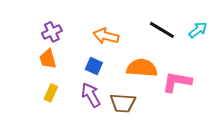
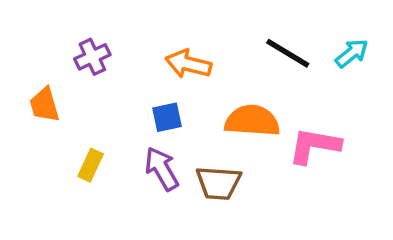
orange trapezoid: (48, 59) -> (44, 105), moved
blue square: (94, 66) -> (167, 117), turned -36

